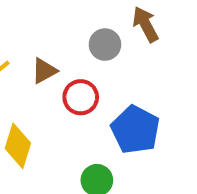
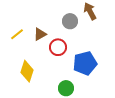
blue pentagon: (135, 130) -> (85, 63), turned 30

